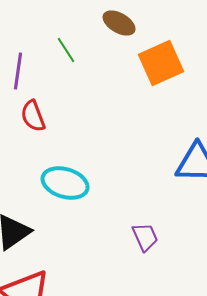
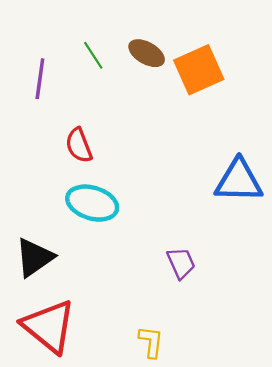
brown ellipse: (119, 23) -> (147, 53), moved
red semicircle: (33, 116) -> (79, 145), moved

